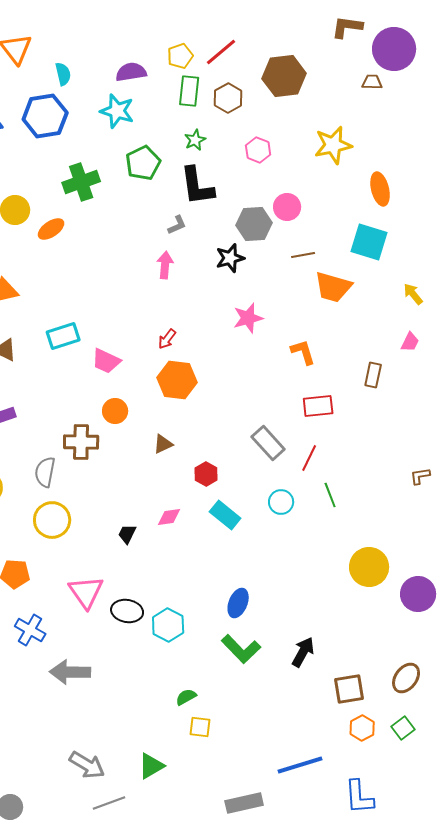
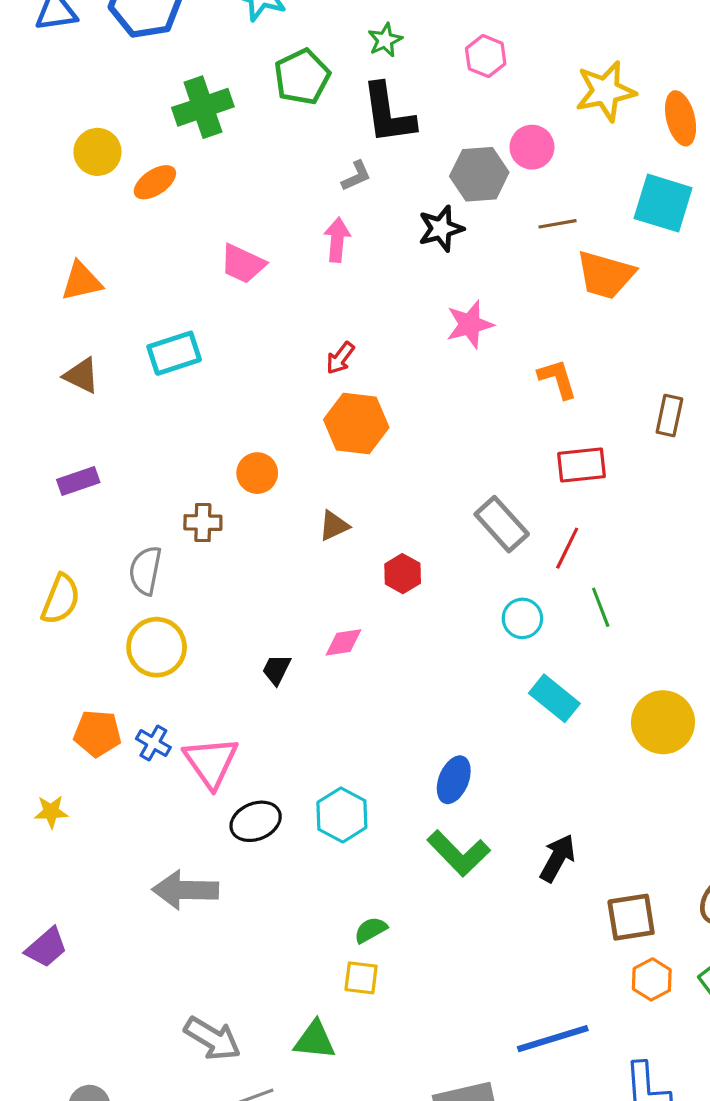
yellow star: (333, 145) -> (605, 91), moved
pink trapezoid: (106, 361) -> (243, 264), moved
brown cross: (81, 442) -> (203, 523), size x0.7
cyan rectangle: (225, 515) -> (554, 698), moved
black ellipse: (127, 611) -> (256, 821), moved, turned -32
blue cross: (30, 630) -> (153, 743), moved, size x0.7
yellow square: (200, 727) -> (361, 978), moved
green triangle: (151, 766) -> (315, 1040), turned 36

